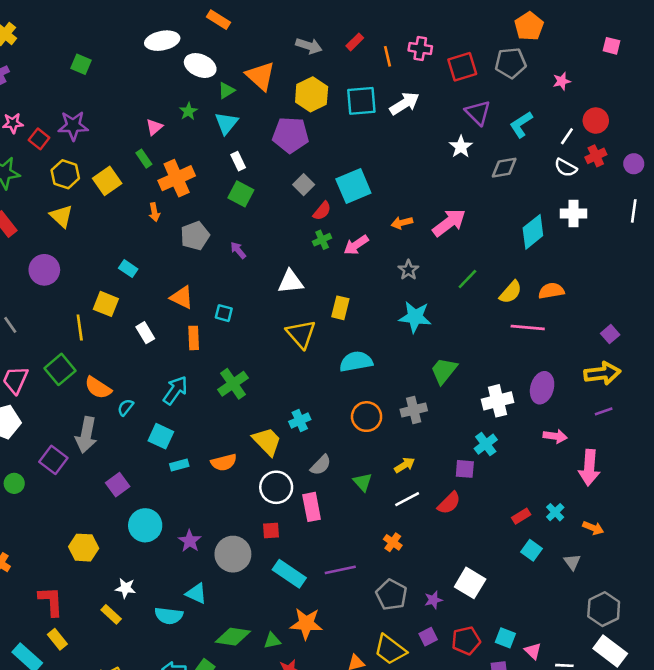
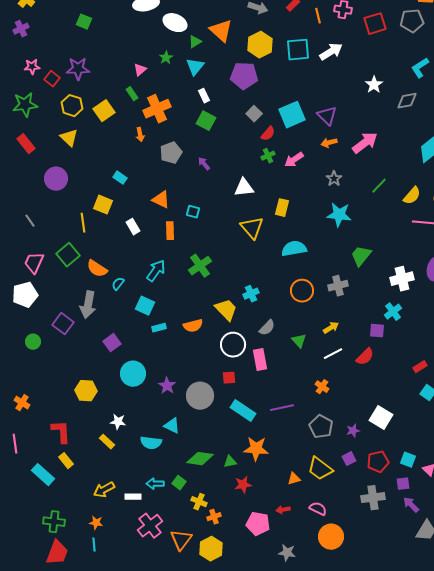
purple triangle: (478, 113) -> (327, 116), moved

